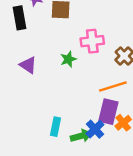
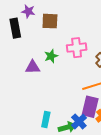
green star: (68, 59) -> (51, 56), moved
purple triangle: (28, 65) -> (33, 67), moved, turned -35

